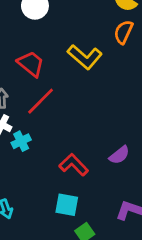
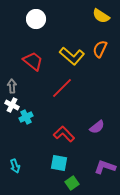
orange semicircle: (123, 32) -> (100, 49), moved
red line: (41, 101) -> (62, 88), moved

